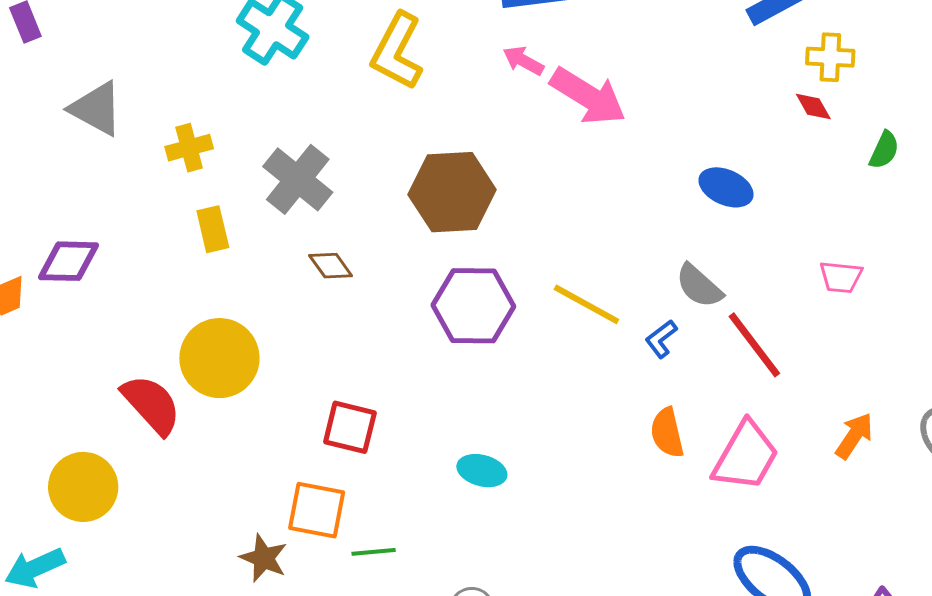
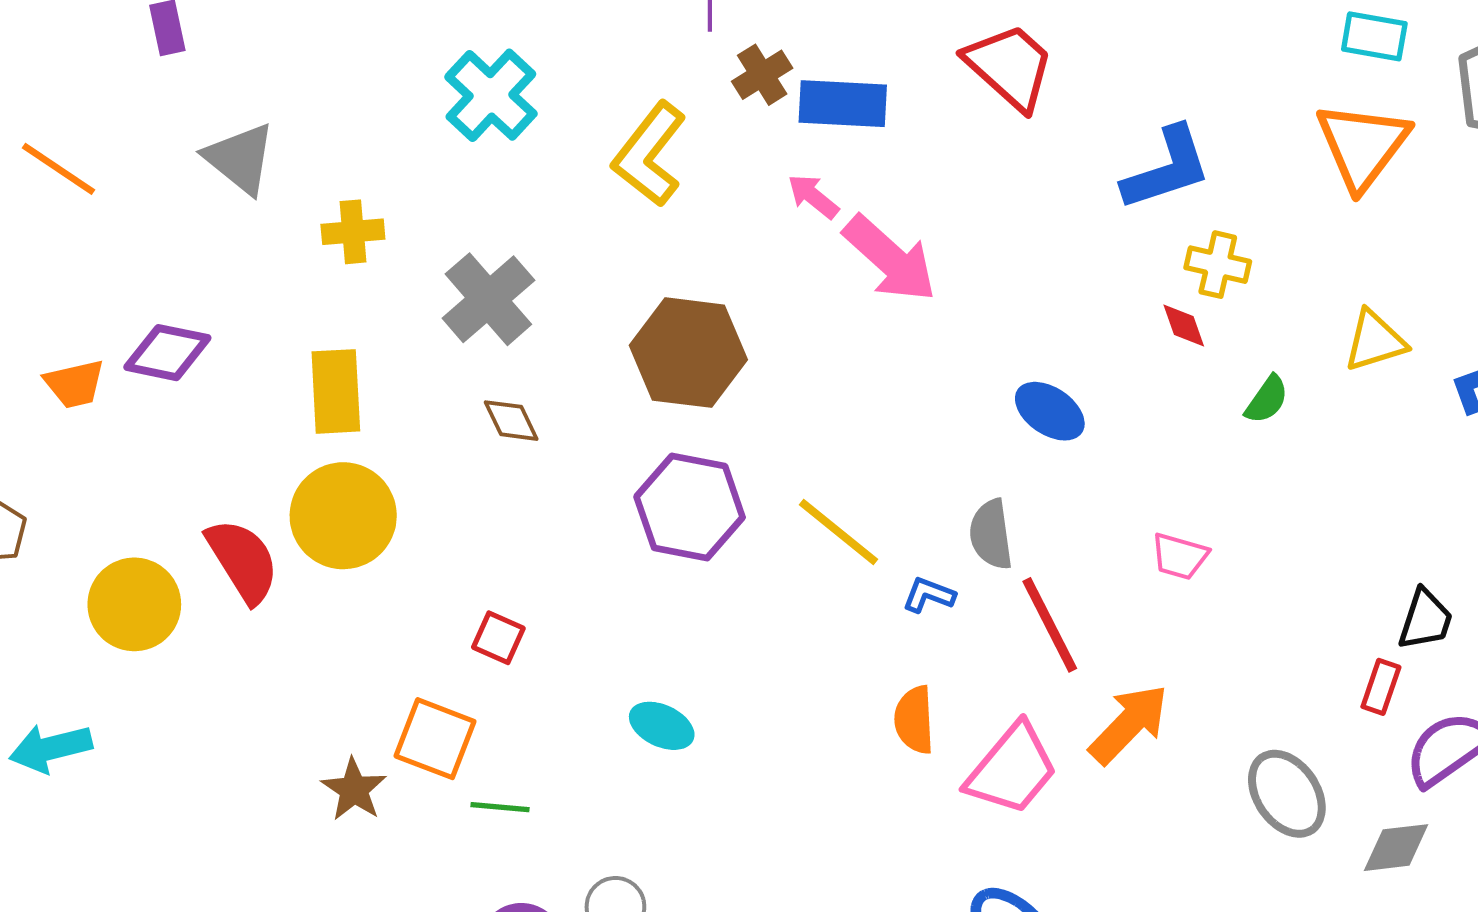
yellow rectangle: (213, 229) -> (336, 391), moved, size x1.4
gray semicircle: (699, 286) -> (991, 534), turned 30
blue L-shape: (661, 339) -> (929, 595), turned 48
red square: (350, 427) -> (498, 638), size x0.7
orange arrow: (854, 436) -> (1129, 724), moved, size x1.4
yellow circle: (83, 487) -> (134, 604), moved

